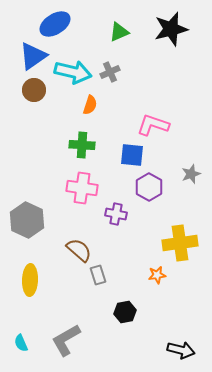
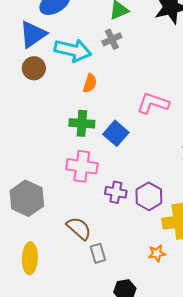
gray cross: (110, 72) -> (112, 39), moved
blue square: (132, 155) -> (116, 133), moved, turned 35
purple hexagon: (149, 187) -> (149, 196), moved

